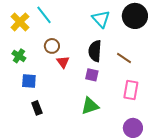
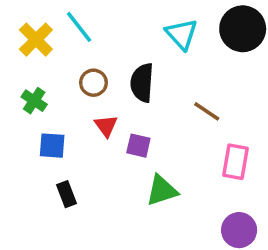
black semicircle: (95, 51) -> (142, 83), moved
brown line: (124, 58) -> (207, 111), moved
red triangle: (63, 62) -> (106, 126), moved
purple square: (92, 75) -> (138, 146), moved

